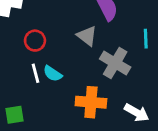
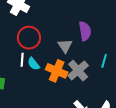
red circle: (35, 41) -> (29, 38), size x1.5
orange cross: (91, 102) -> (57, 71), moved

